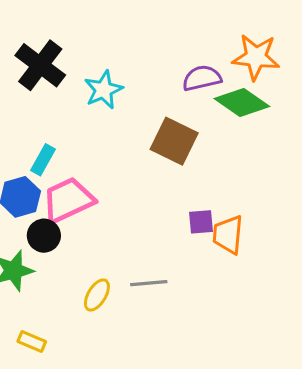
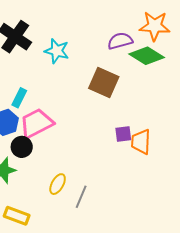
cyan star: (104, 90) -> (57, 51), turned -30
gray line: (149, 283) -> (81, 197), moved, turned -60
yellow rectangle: (32, 341) -> (17, 216), size x1.4

